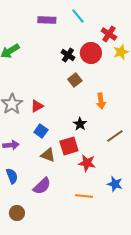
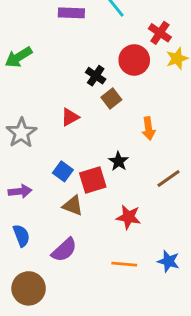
black cross: (68, 55) -> (96, 76), moved
red triangle: (37, 106) -> (70, 117), moved
red square: (69, 146) -> (93, 180), moved
blue star: (115, 184) -> (168, 261), moved
brown circle: (17, 213) -> (29, 288), size x1.5

